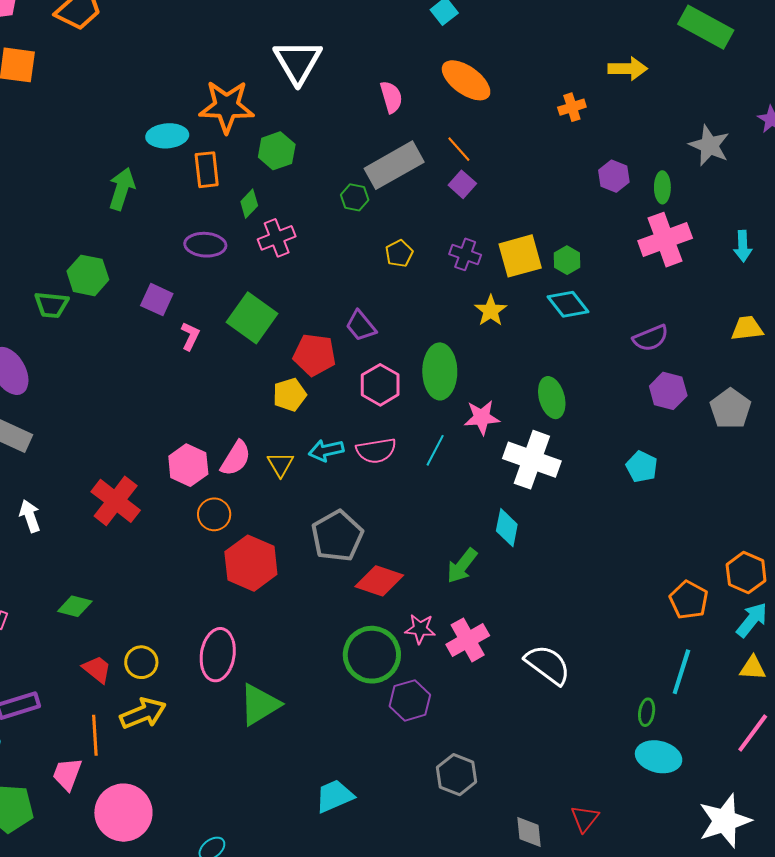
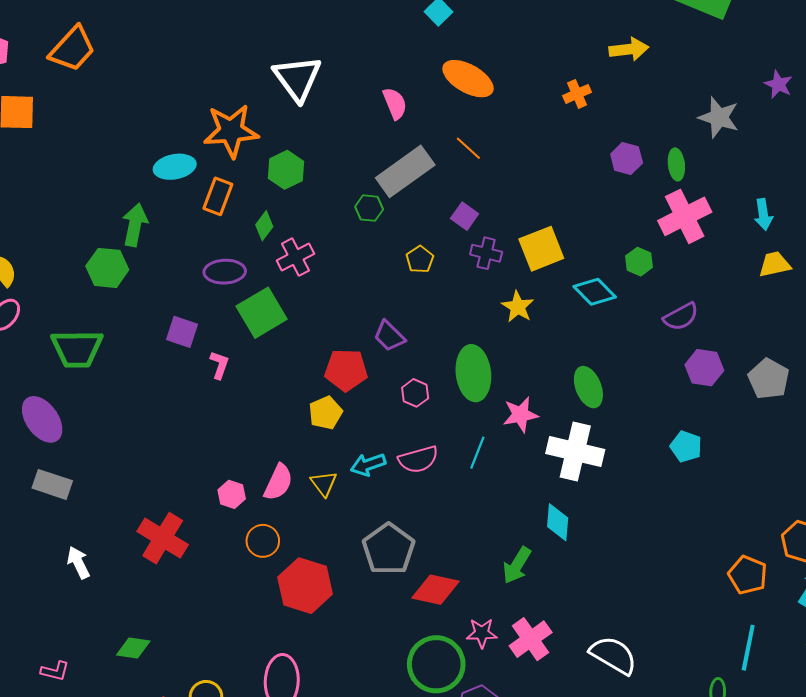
orange rectangle: (207, 170) -> (218, 196), turned 33
purple square: (462, 184) -> (465, 216), moved
green hexagon: (567, 260) -> (639, 262), moved
green hexagon: (88, 275) -> (107, 268), moved
green trapezoid: (51, 305) -> (77, 349), size x1.5
green square: (252, 318) -> (262, 313), moved, turned 30
yellow trapezoid: (747, 328) -> (775, 264), moved
pink hexagon: (380, 385) -> (415, 393), size x0.7
pink hexagon: (188, 465) -> (232, 494), size x0.7

